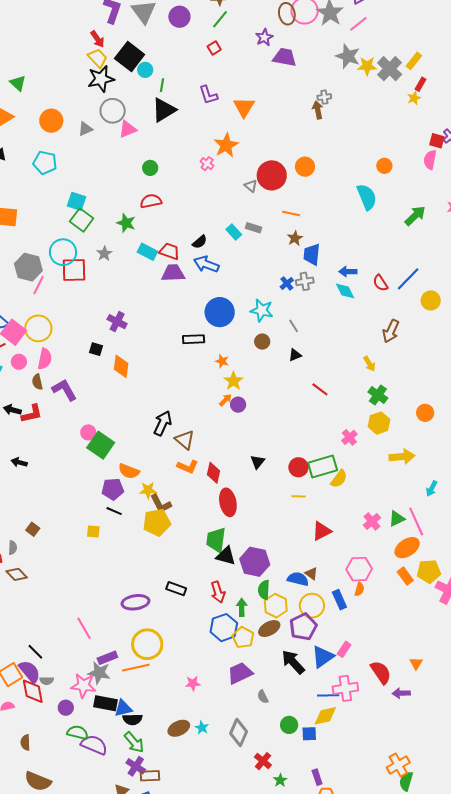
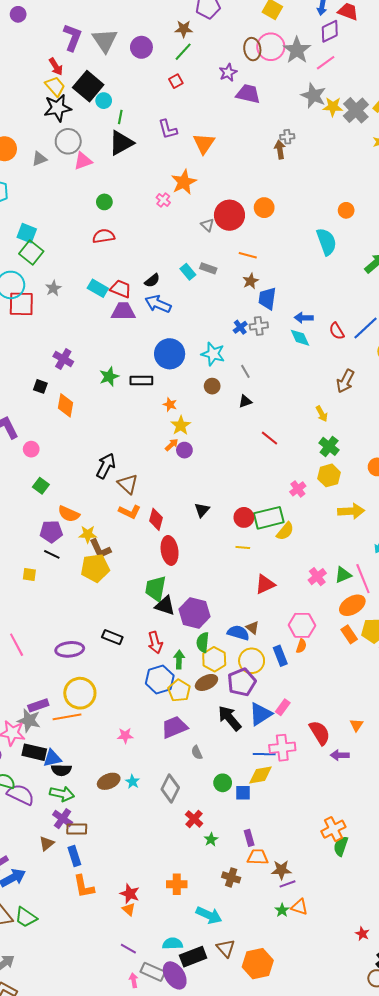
green star: (126, 223) -> (109, 377), moved, turned 30
pink circle: (88, 432) -> (31, 449), moved
green square: (101, 445) -> (41, 486), size x0.6
pink line: (84, 628) -> (17, 645), moved
green arrow: (134, 742) -> (62, 794), turned -40

